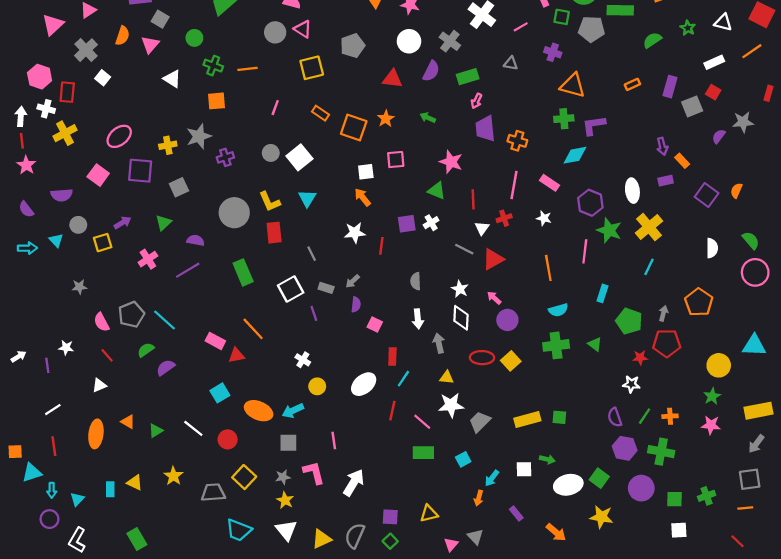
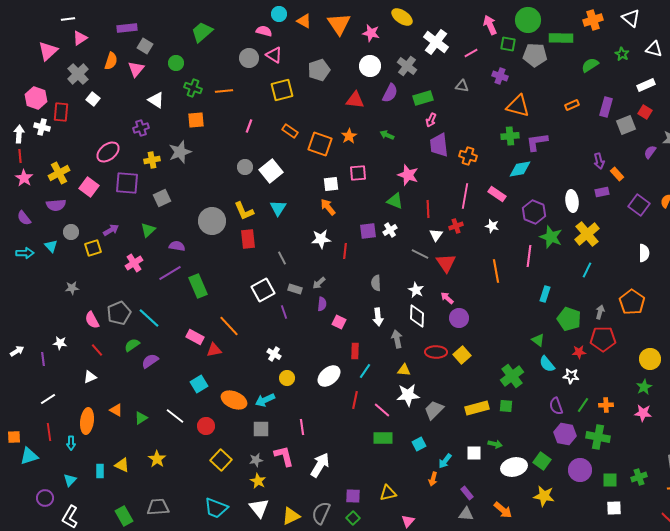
yellow cross: (65, 133) -> (59, 173), moved
purple cross: (225, 157) -> (141, 128), moved
red triangle: (493, 259) -> (446, 263), turned -35
green rectangle: (243, 272) -> (198, 286), moved
cyan semicircle: (558, 310) -> (547, 364), moved, turned 66
green cross: (556, 345) -> (512, 376), moved, turned -30
cyan arrow: (52, 490) -> (71, 443), moved
gray trapezoid: (213, 493) -> (158, 507), moved
gray triangle: (475, 537) -> (466, 514), moved, turned -42

